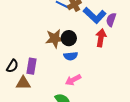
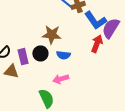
purple semicircle: (111, 20) -> (111, 28), size x1.5
black circle: (69, 38) -> (40, 53), moved
purple rectangle: (31, 66) -> (23, 57), turned -35

